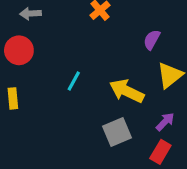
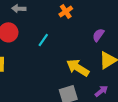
cyan line: (74, 81) -> (43, 40), moved

